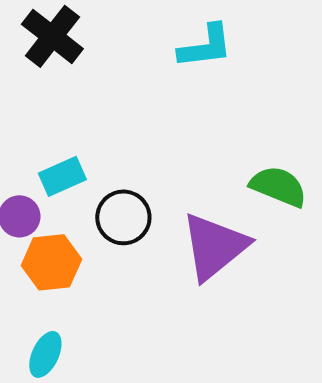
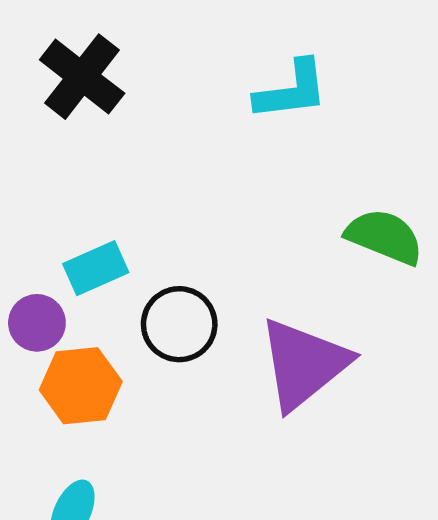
green semicircle: (278, 186) -> (384, 237), moved

